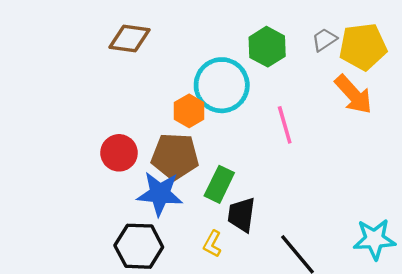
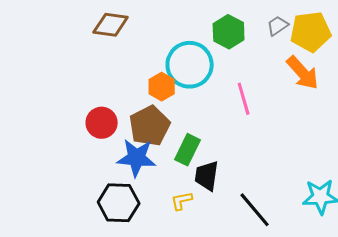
brown pentagon: (175, 156) -> (150, 126), turned -30
yellow L-shape: (212, 244) -> (182, 201), turned 50

